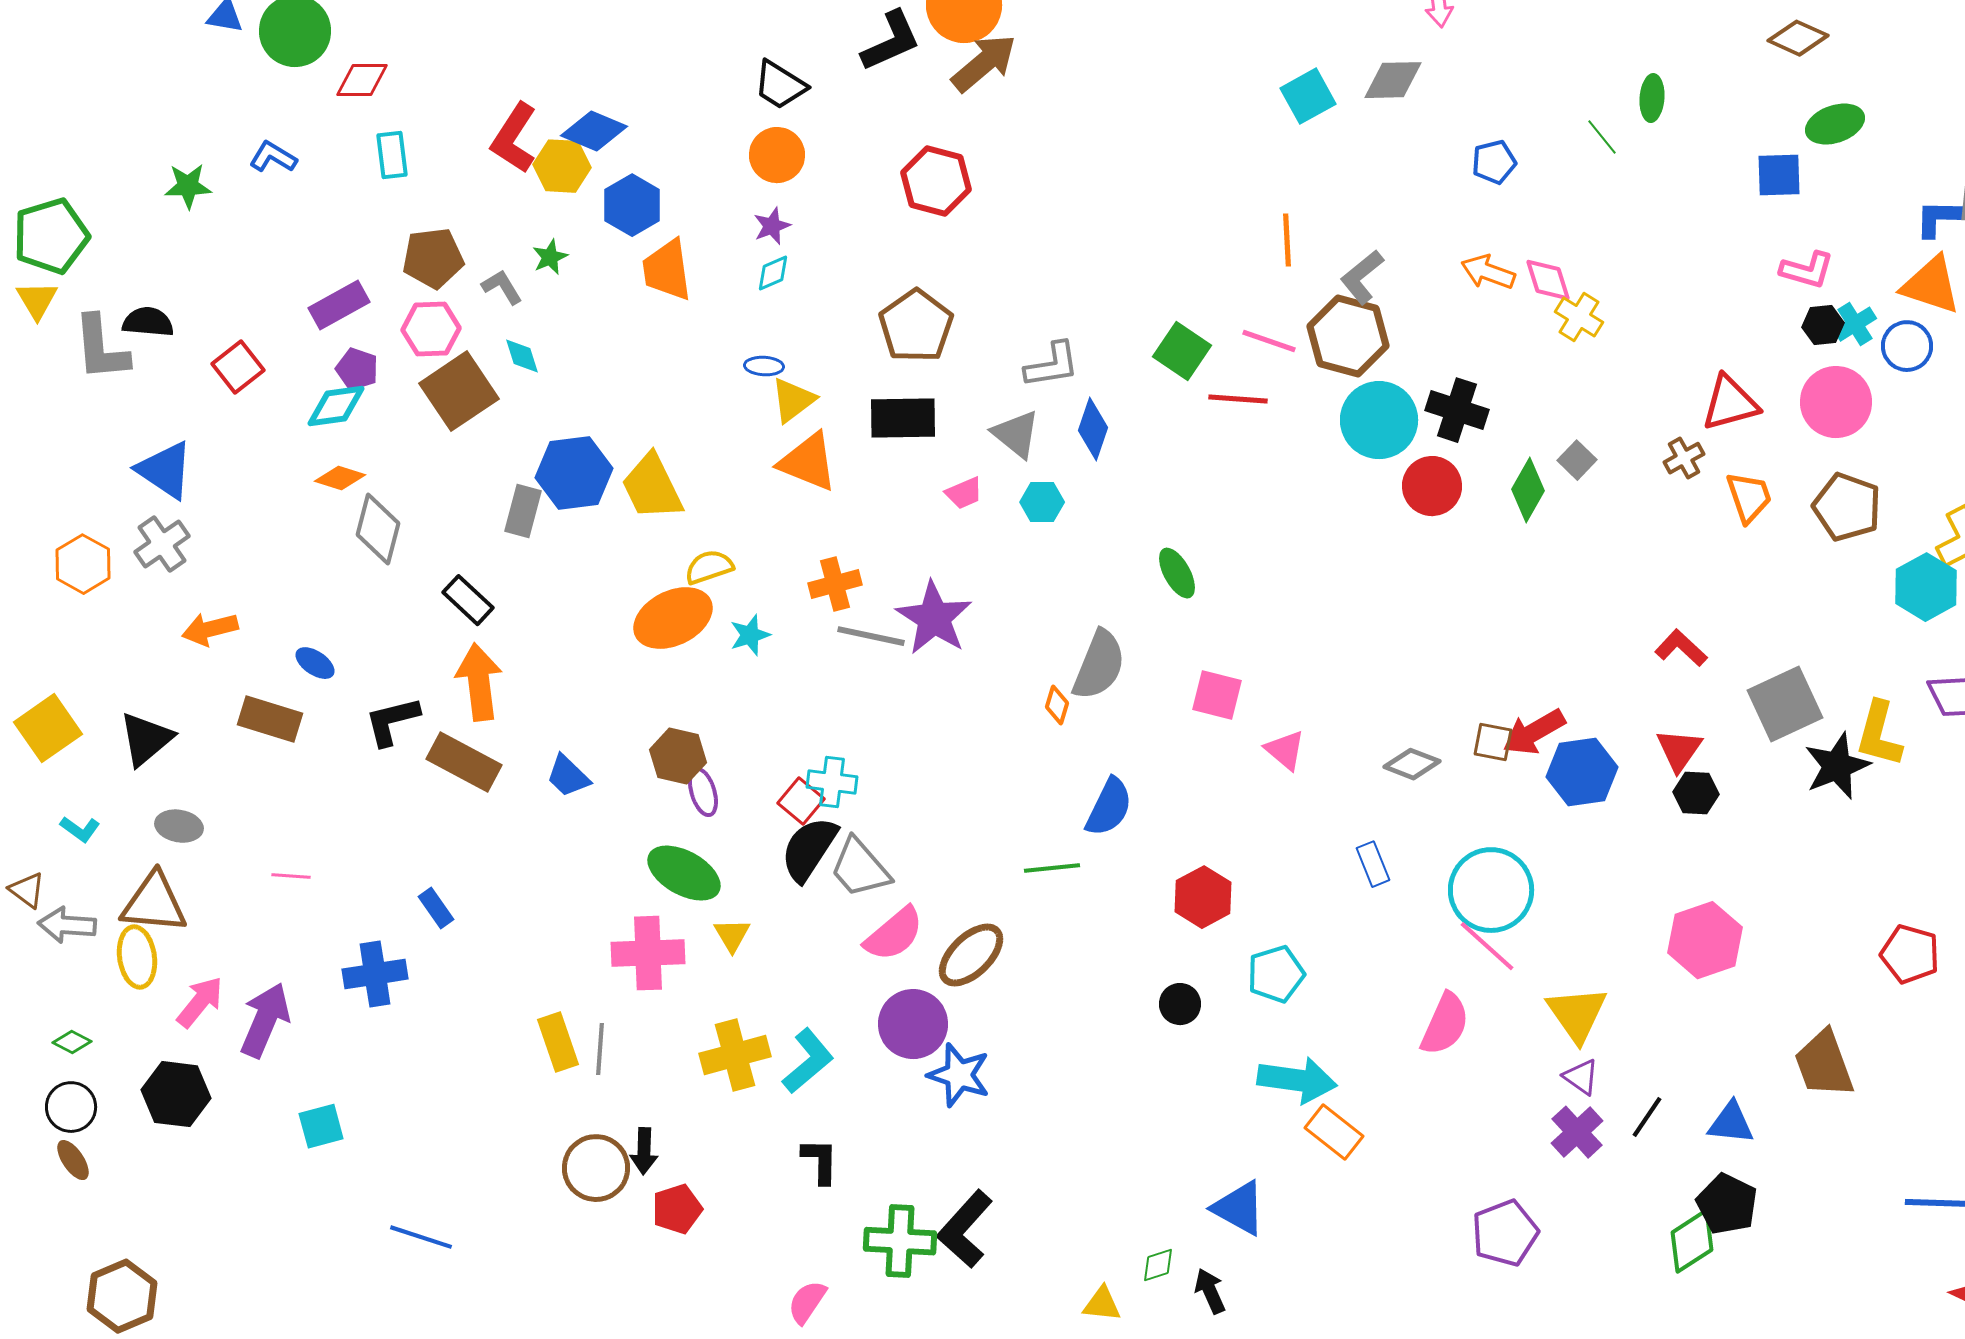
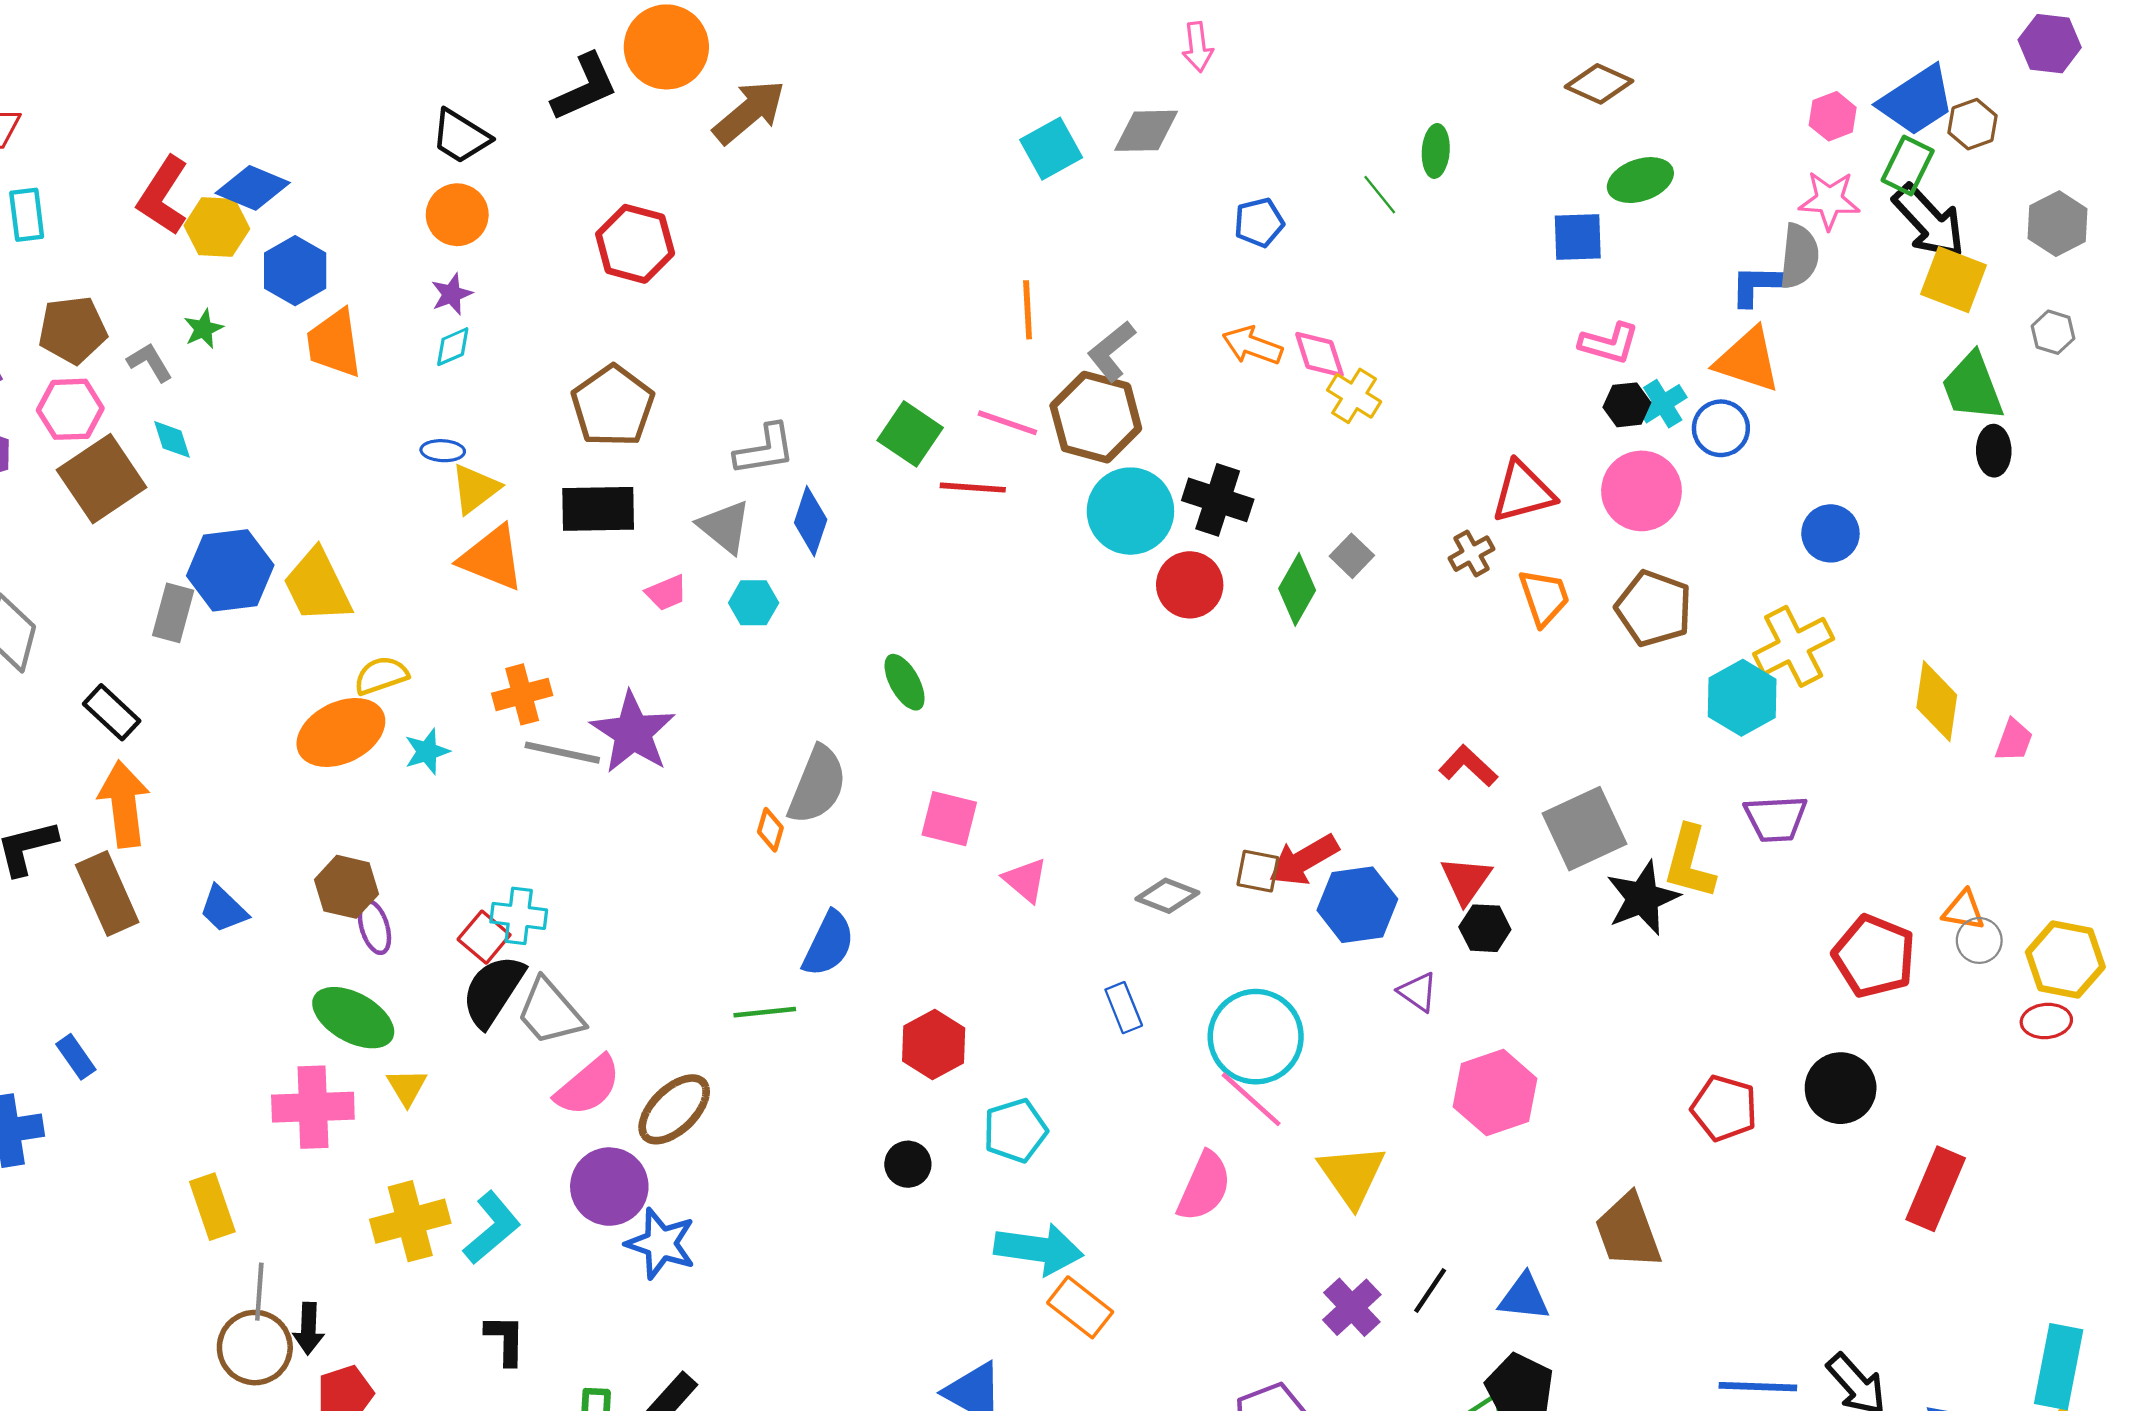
brown arrow: (984, 63) -> (749, 112), moved
brown rectangle: (464, 762) -> (107, 894), turned 38
gray line: (600, 1049) -> (259, 1292), moved
purple triangle: (1581, 1077) -> (1418, 992), moved

